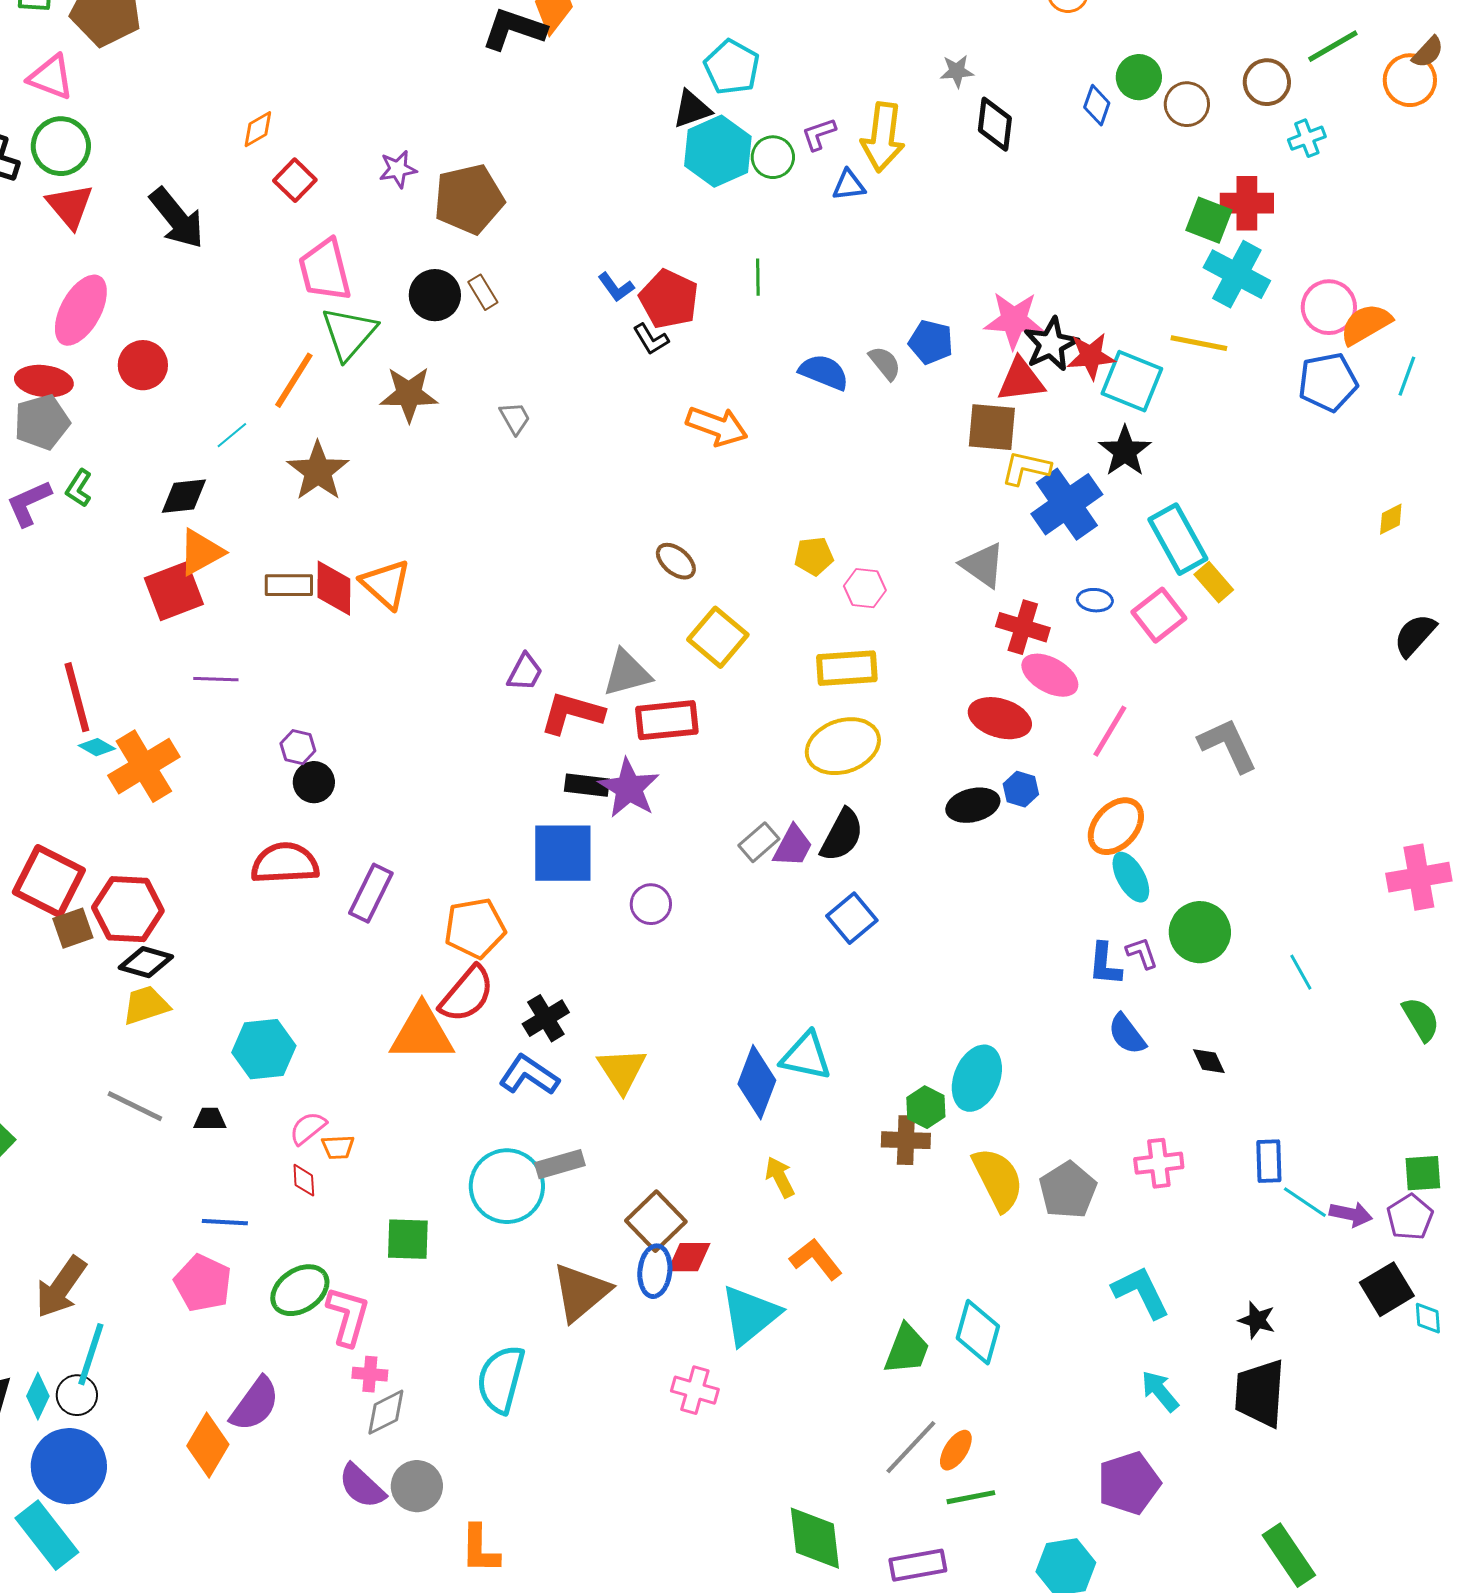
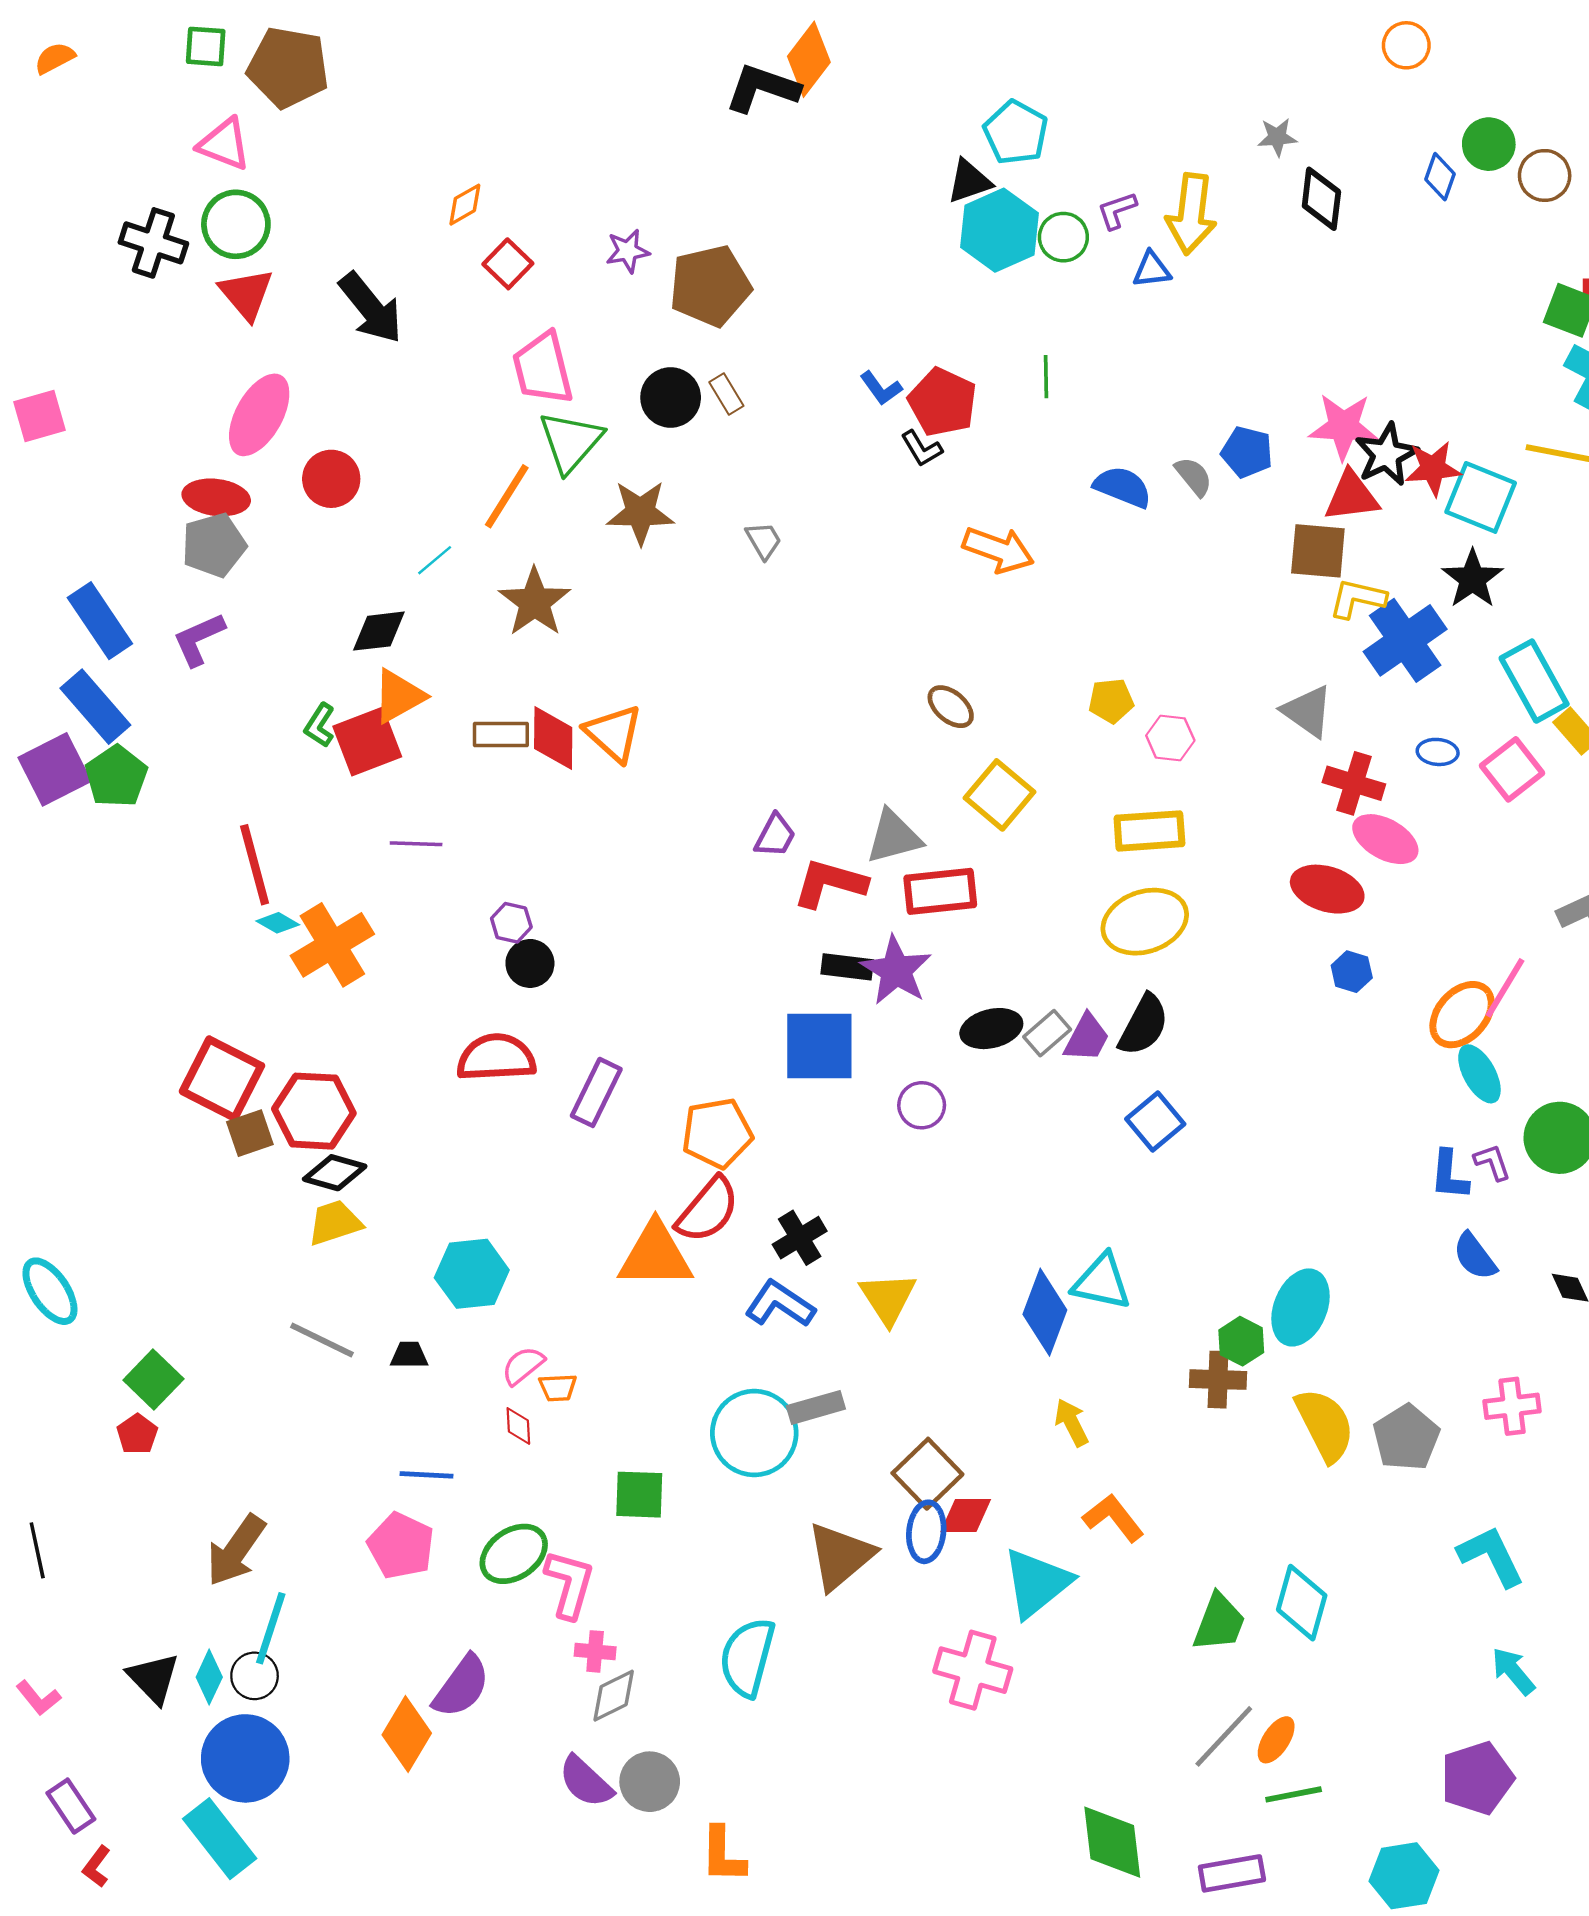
green L-shape: (79, 488) -> (320, 725), moved
pink line: (1110, 731) -> (1505, 988), moved
black ellipse: (973, 805) -> (991, 1029), moved
pink cross: (695, 1390) -> (973, 1670), size x1.4

